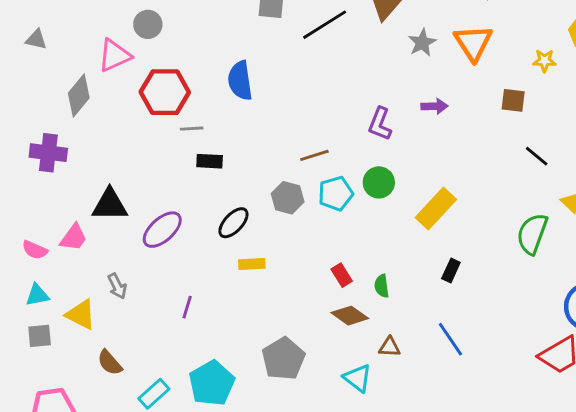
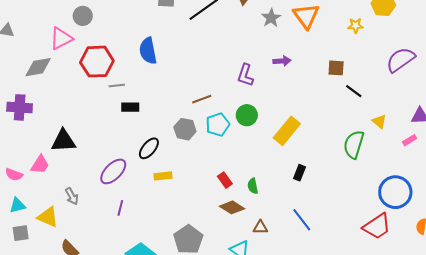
gray diamond: (79, 95) -> (38, 67), turned 44
brown square: (513, 100) -> (336, 68), moved
purple ellipse: (162, 230) -> (113, 171), moved

